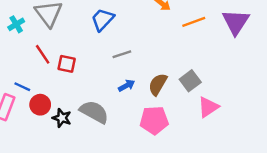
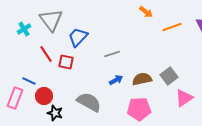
blue trapezoid: (103, 20) -> (78, 37), moved
brown semicircle: (158, 84) -> (142, 79), turned 48
black star: (62, 118) -> (55, 113), moved

